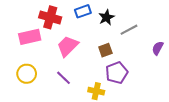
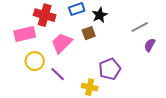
gray line: (129, 30) -> (140, 27), moved
brown square: (105, 50) -> (89, 33), moved
yellow circle: (27, 74) -> (35, 61), moved

